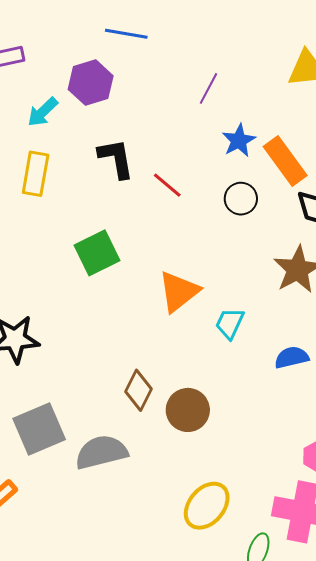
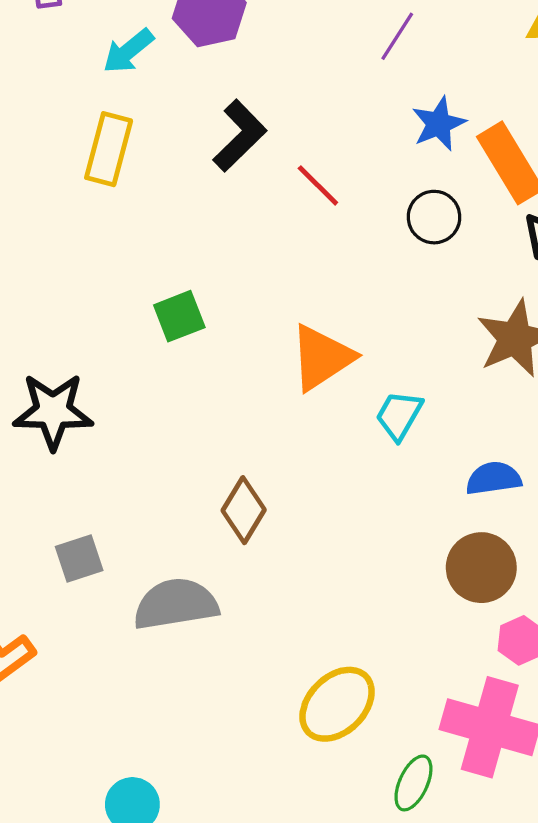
black L-shape: (116, 158) -> (240, 136), turned 51
green square: (97, 253) -> (179, 316), moved, size x0.7
brown circle: (188, 410) -> (481, 568), moved
gray square: (39, 429) -> (79, 559), size x0.6

